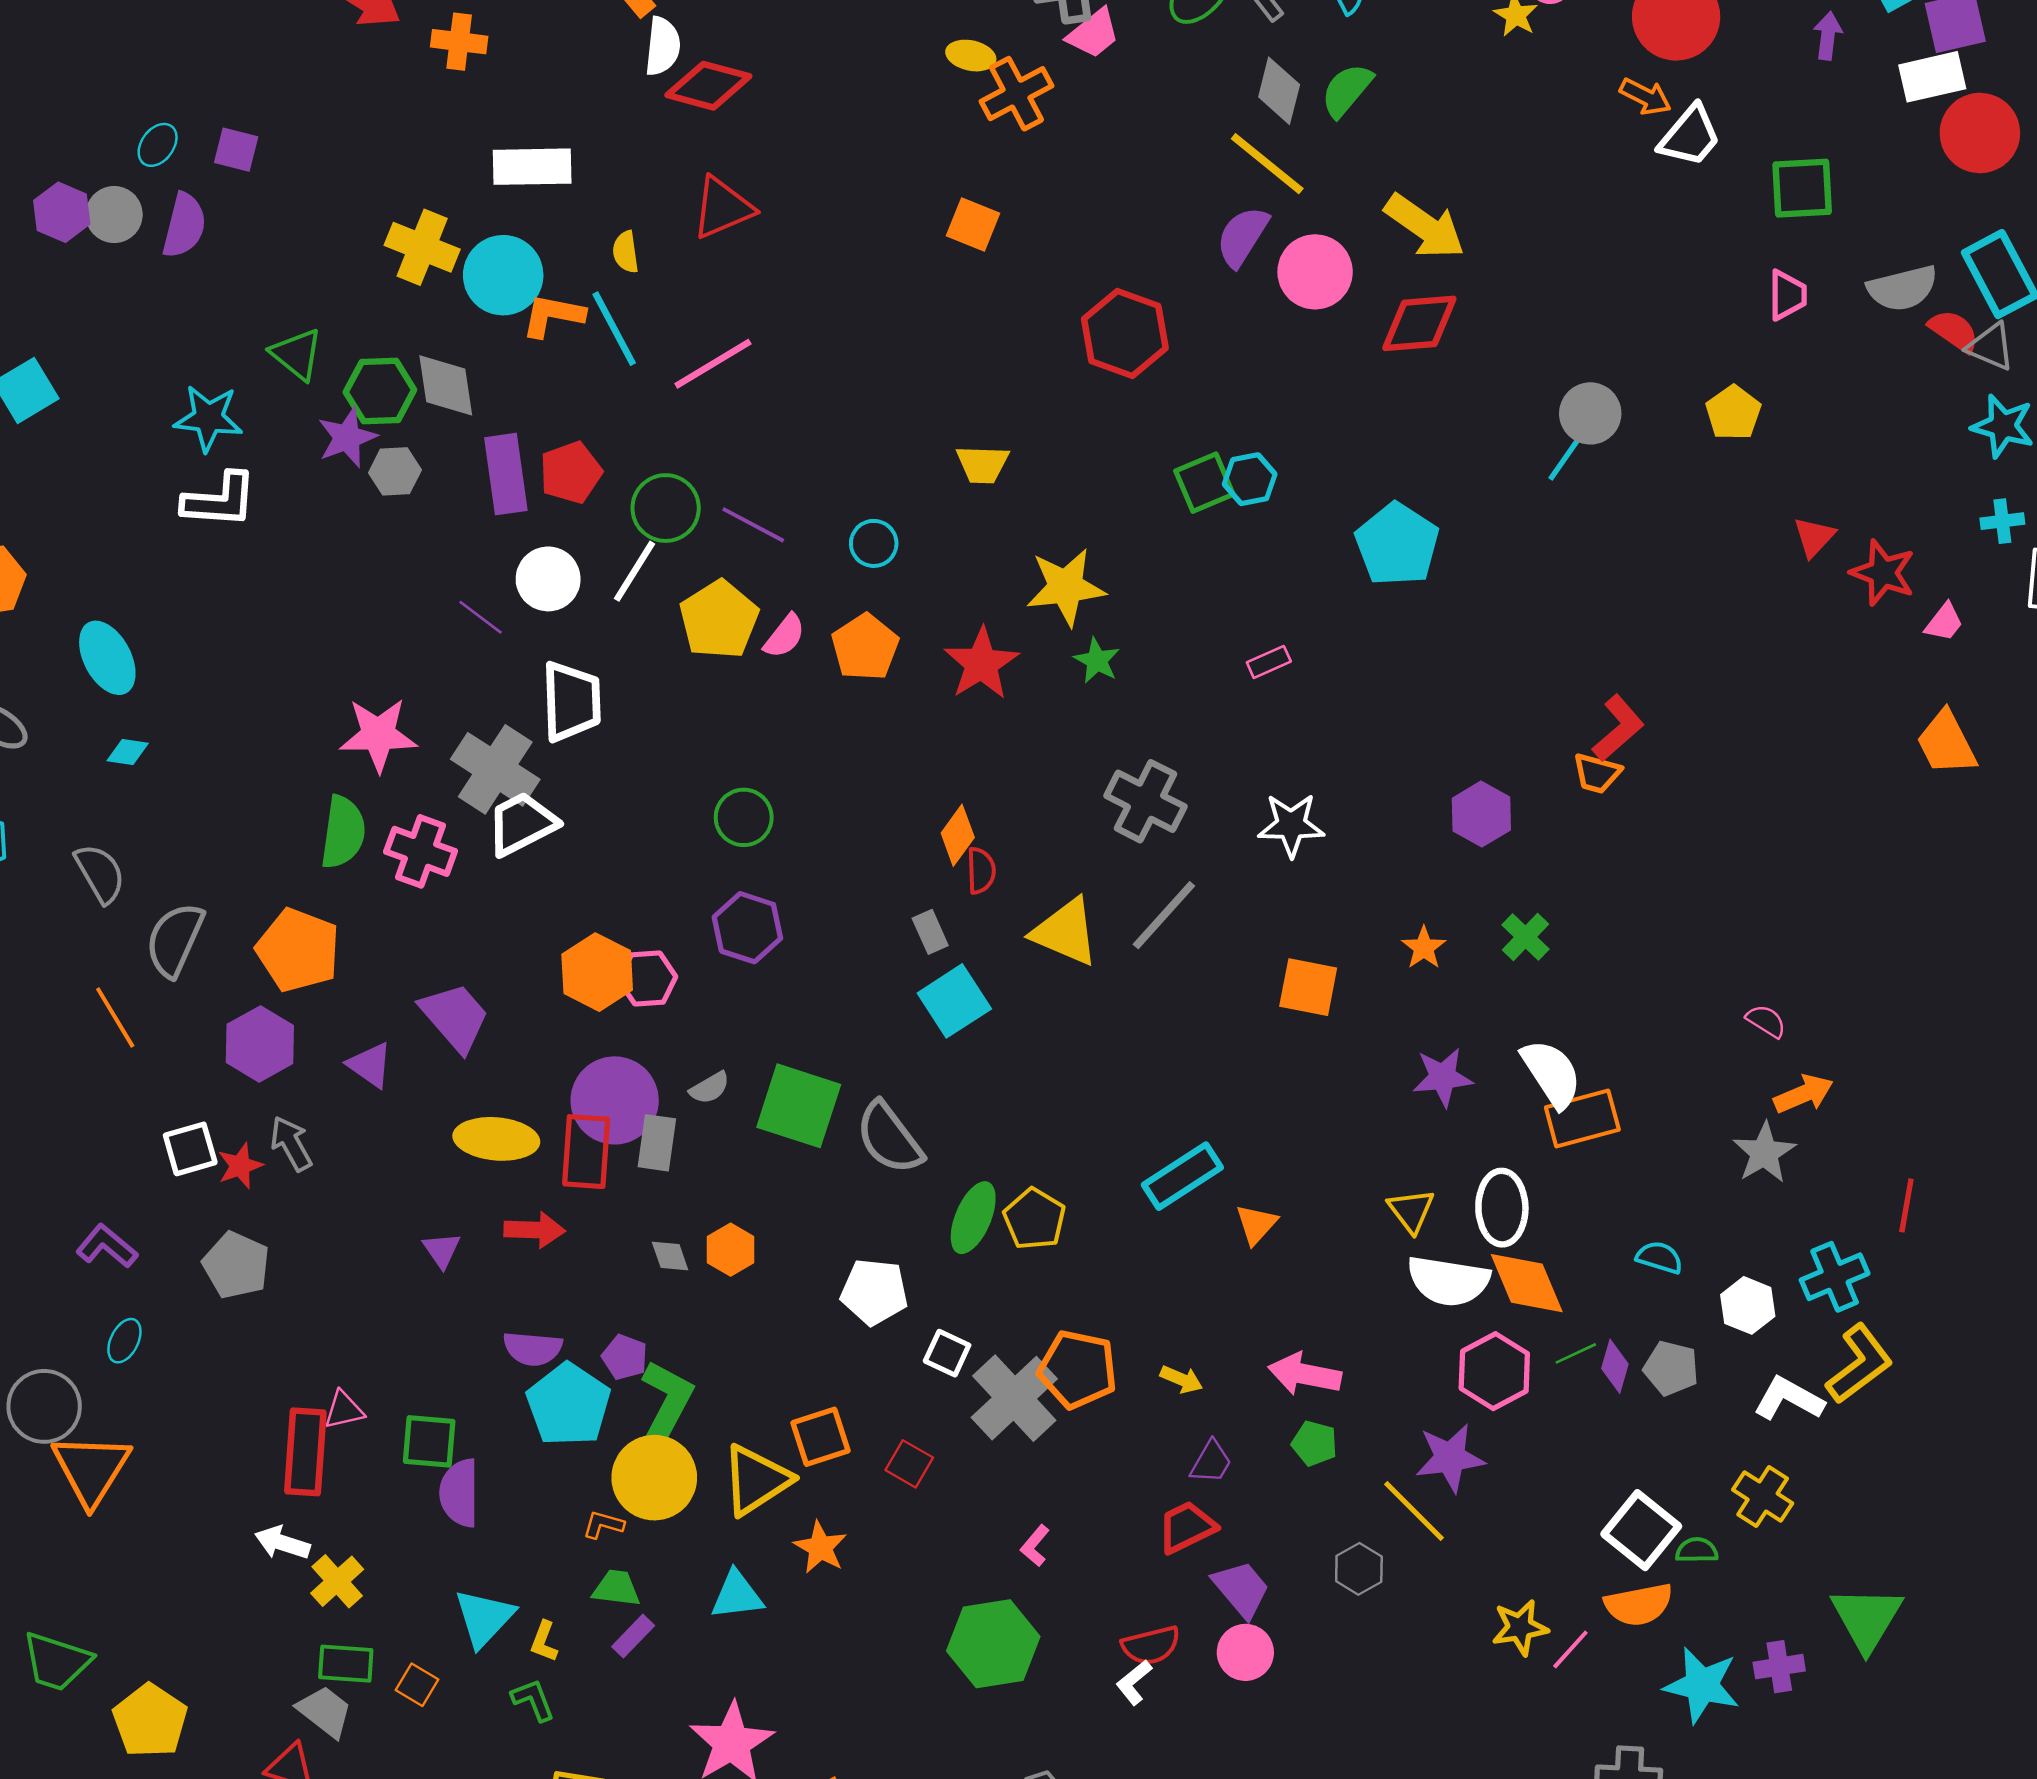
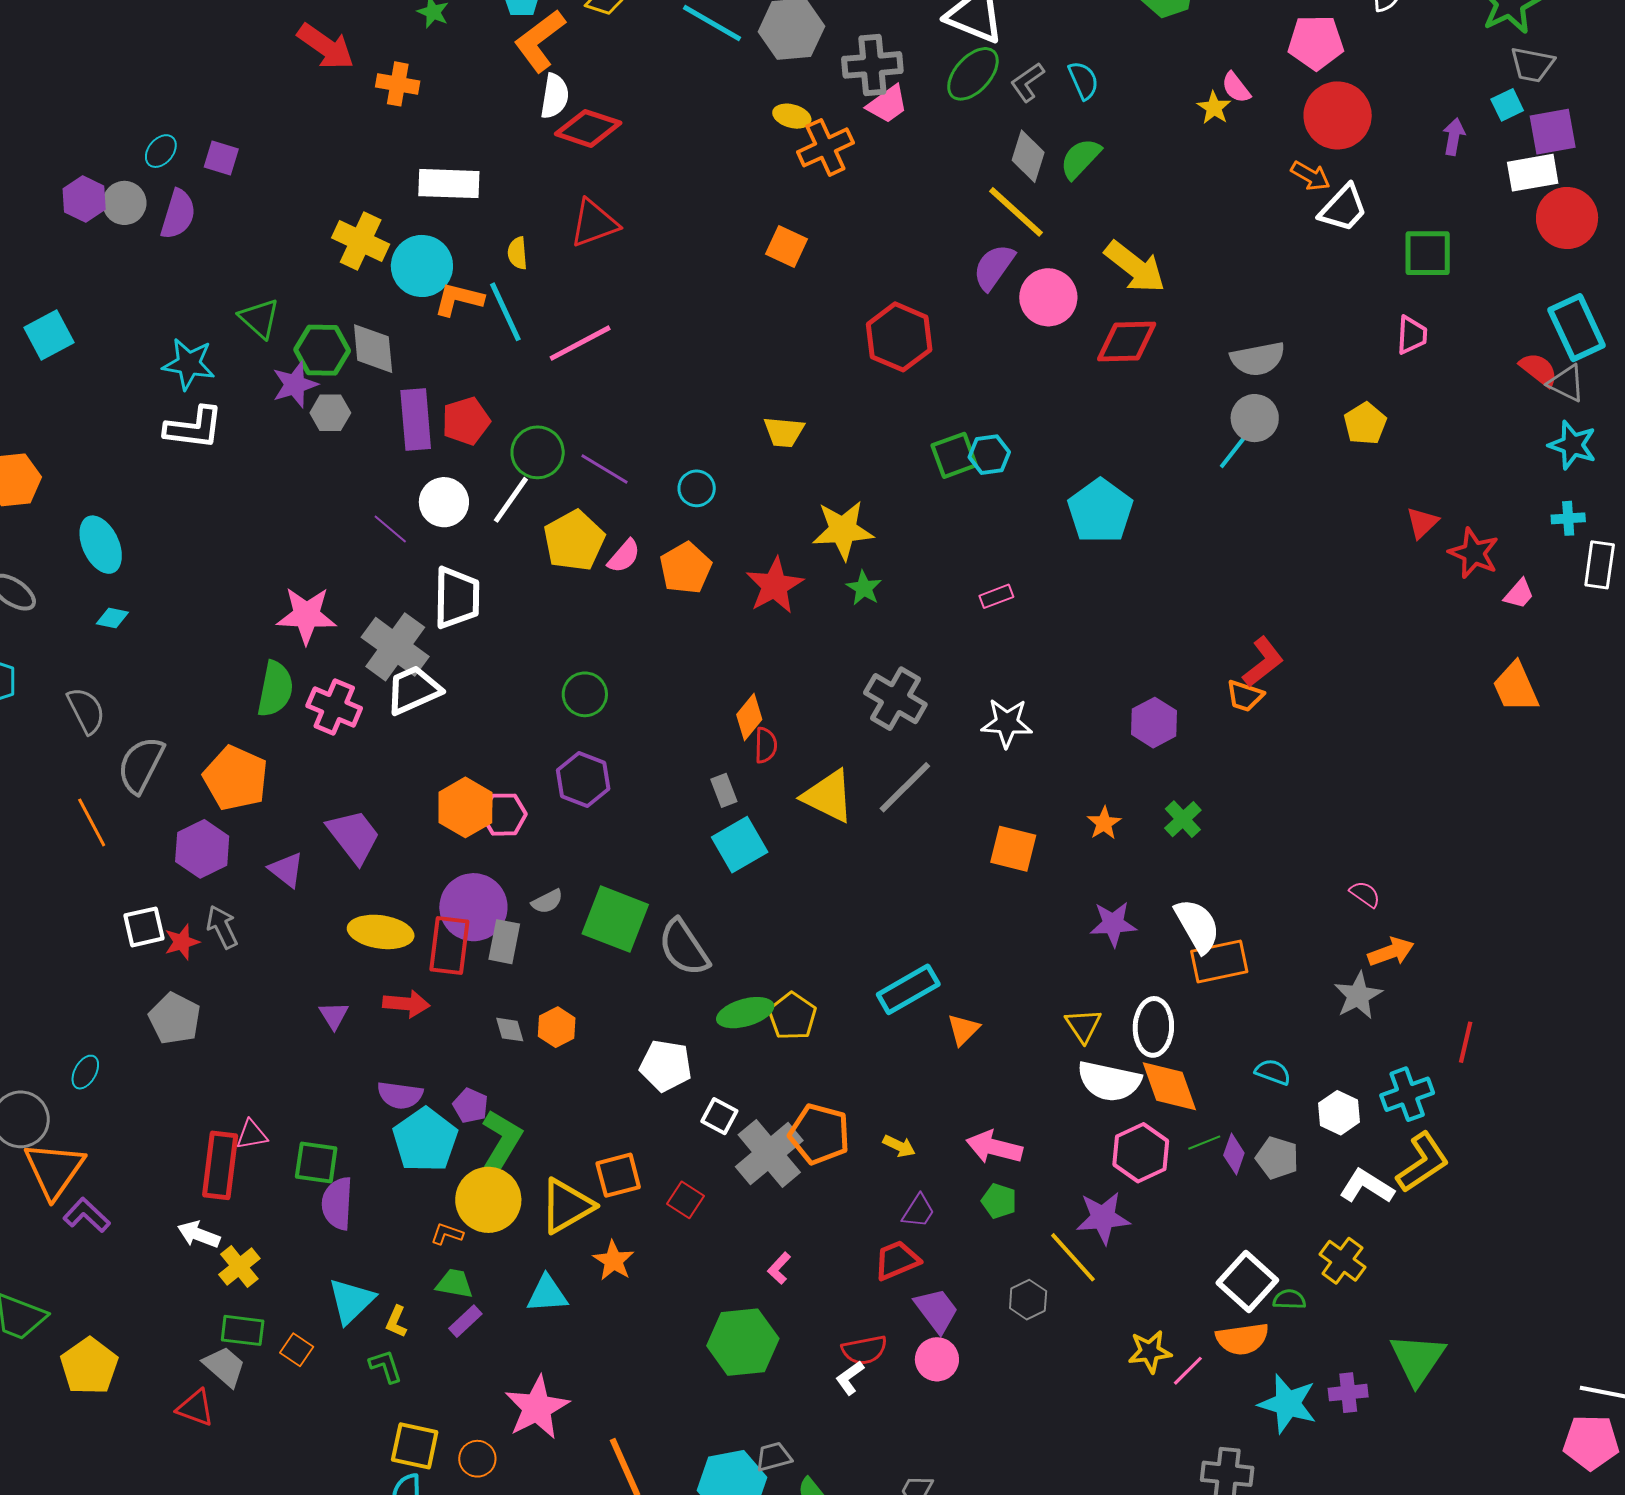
gray semicircle: (1902, 288) -> (1258, 359), moved
green ellipse: (973, 1218) -> (745, 1013), turned 48
purple L-shape: (107, 1246) -> (87, 1215), moved

